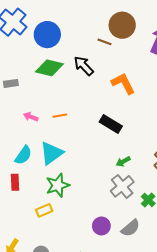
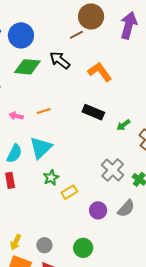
brown line: (104, 42) -> (76, 35), turned -40
green arrow: (123, 161) -> (123, 125), moved
green star: (58, 185) -> (51, 178), size x0.7
yellow rectangle: (44, 210) -> (69, 192), moved

